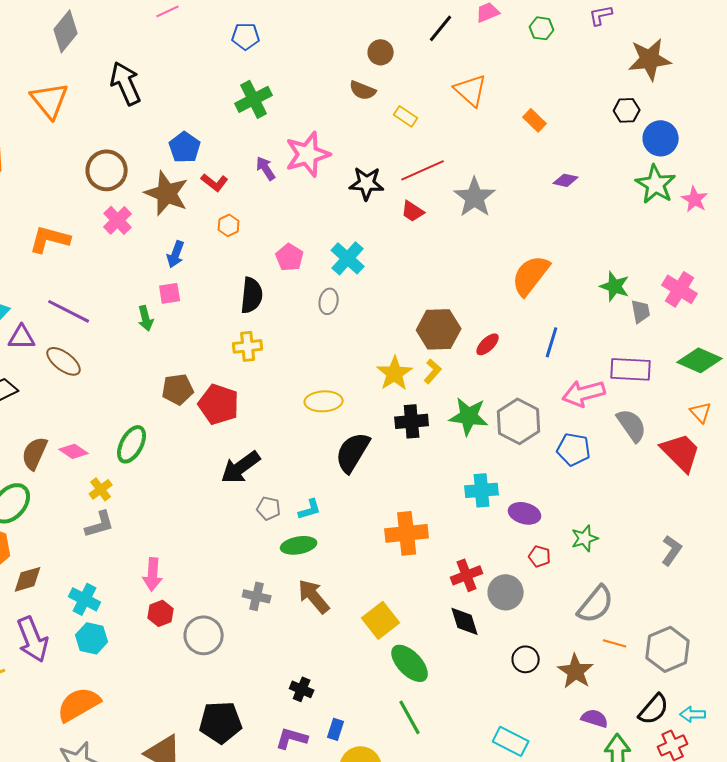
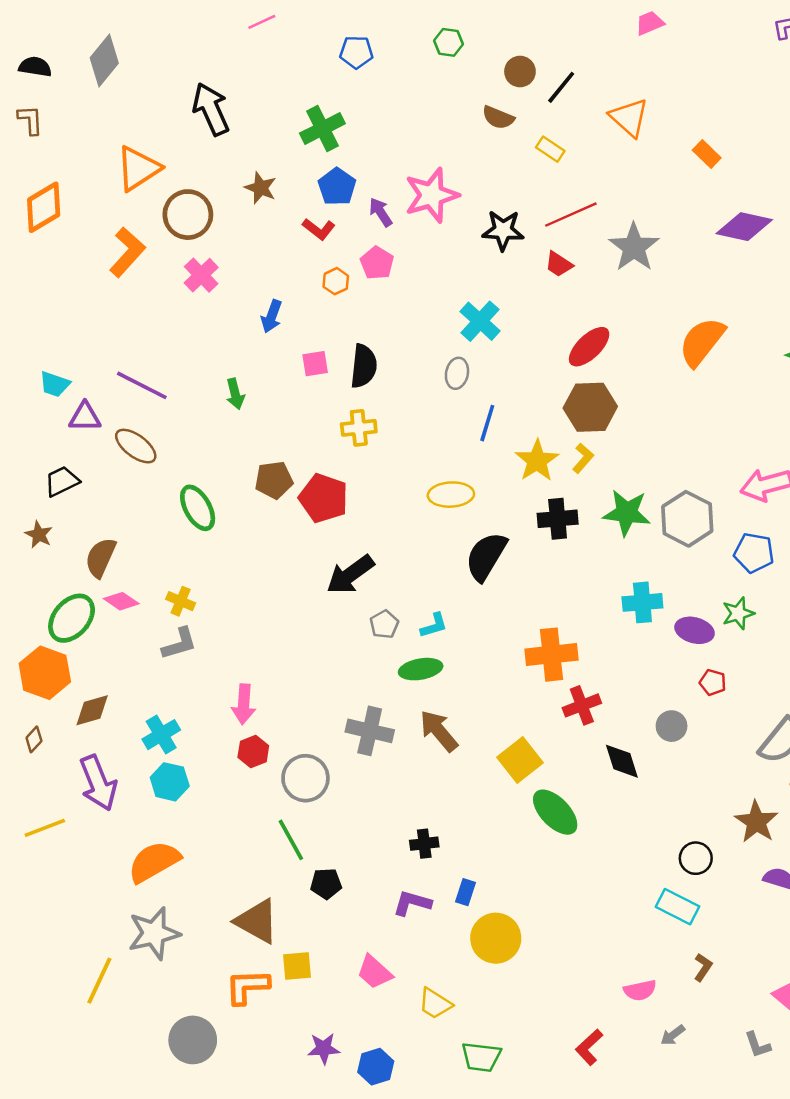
black line: (441, 28) -> (561, 87), moved
green hexagon: (542, 28) -> (448, 42), moved
gray diamond: (66, 31) -> (104, 61), moved
green cross: (254, 99) -> (322, 128), moved
orange triangle: (50, 100) -> (138, 168), moved, turned 36
blue pentagon: (185, 147) -> (337, 187), moved
purple diamond: (566, 180) -> (744, 227), size x1.8
brown star: (167, 193) -> (261, 188), moved, size x0.6
orange L-shape: (50, 239) -> (127, 252), moved, turned 117
pink pentagon: (290, 257) -> (377, 263), moved
pink square: (170, 293) -> (315, 364), moved
blue line: (552, 342) -> (487, 423), moved
red ellipse: (488, 344) -> (589, 347), moved, size x1.5
green ellipse: (132, 444) -> (198, 508), moved, turned -57
pink diamond: (74, 451) -> (121, 601), moved
yellow cross: (101, 489) -> (181, 601), turned -30
gray pentagon: (269, 508) -> (384, 624), turned 30
green star: (585, 538) -> (738, 613), moved
red cross: (467, 575) -> (582, 705), moved
gray circle: (506, 592) -> (672, 726), size x0.7
gray cross: (257, 596) -> (370, 731), size x1.4
cyan cross: (85, 599) -> (161, 735), turned 32
black circle: (526, 659) -> (696, 858), moved
black cross: (302, 689) -> (424, 844), turned -30
green line: (410, 717) -> (291, 840), moved
black pentagon: (221, 722) -> (326, 884), size x0.6

